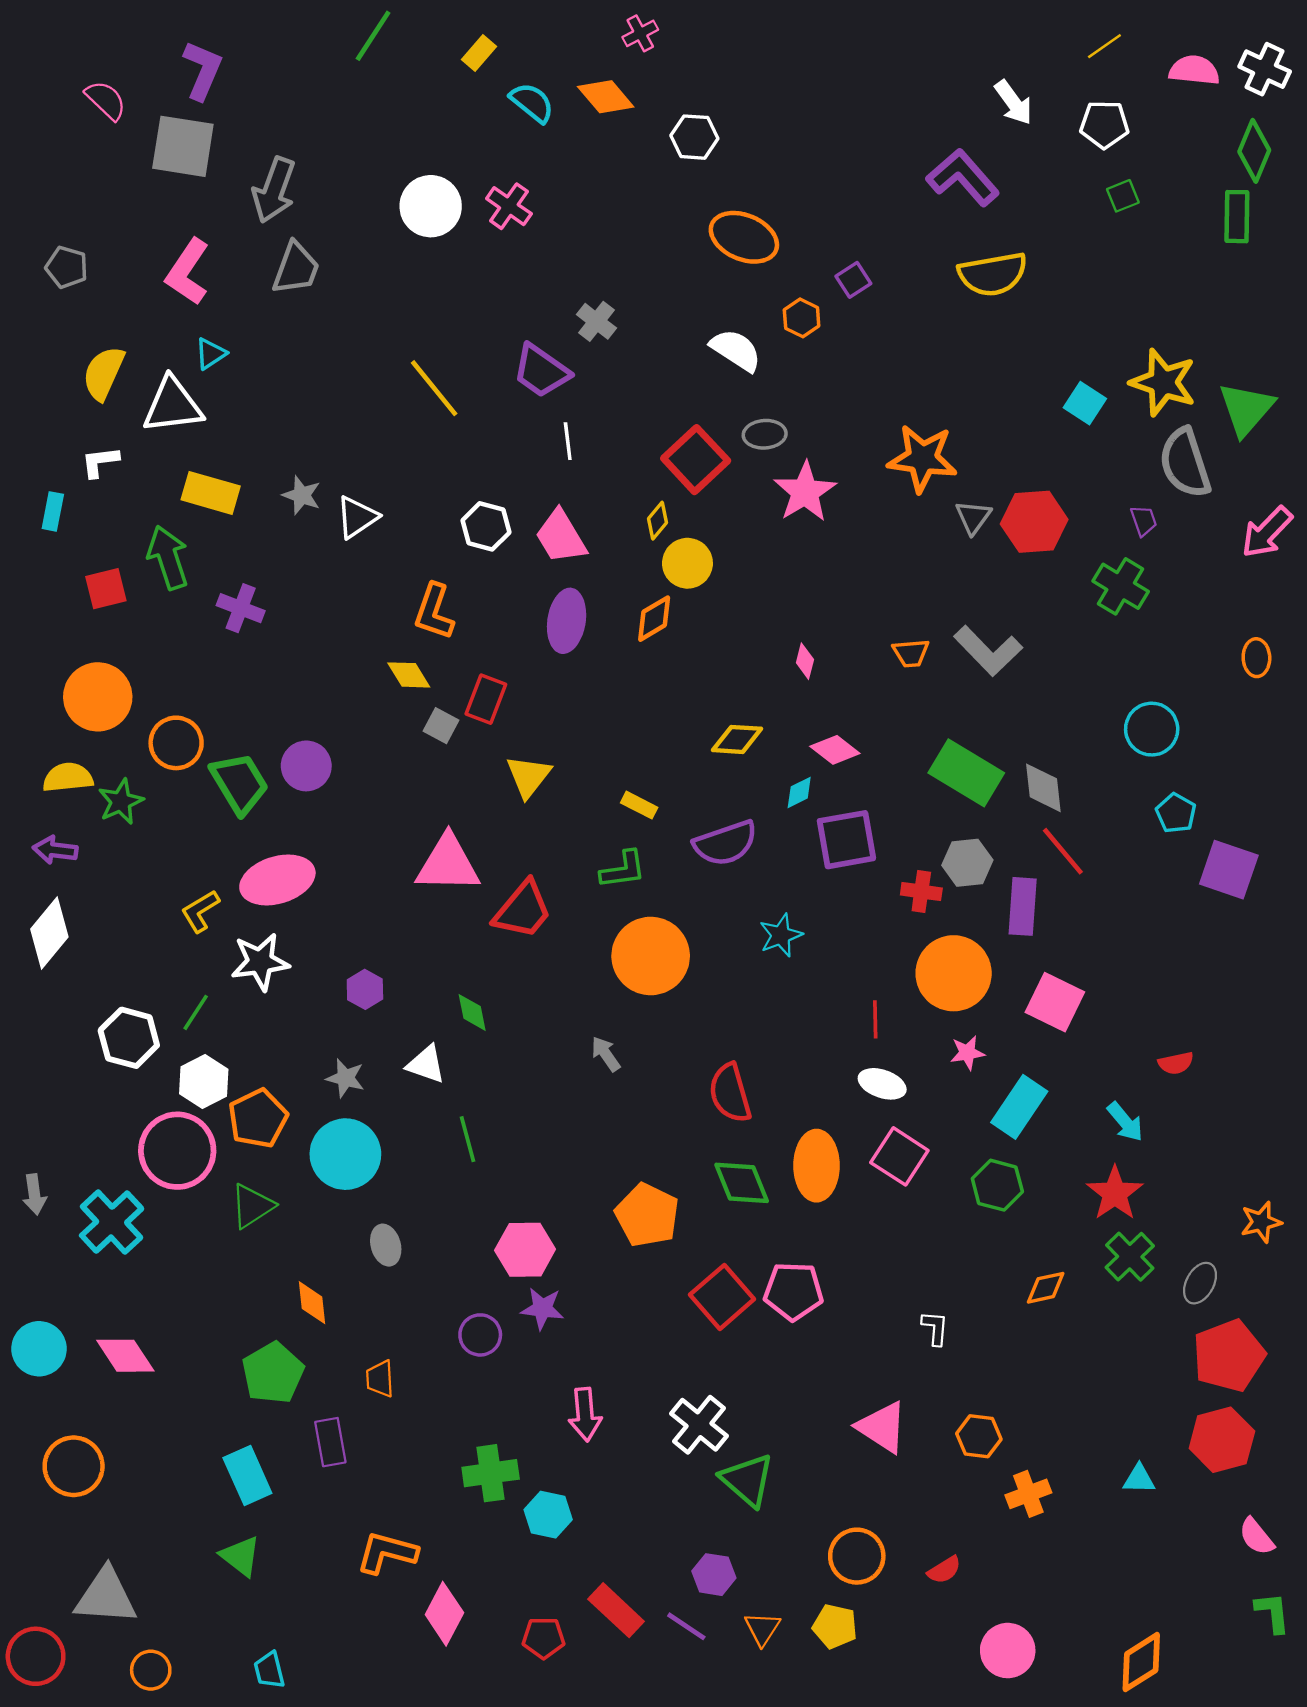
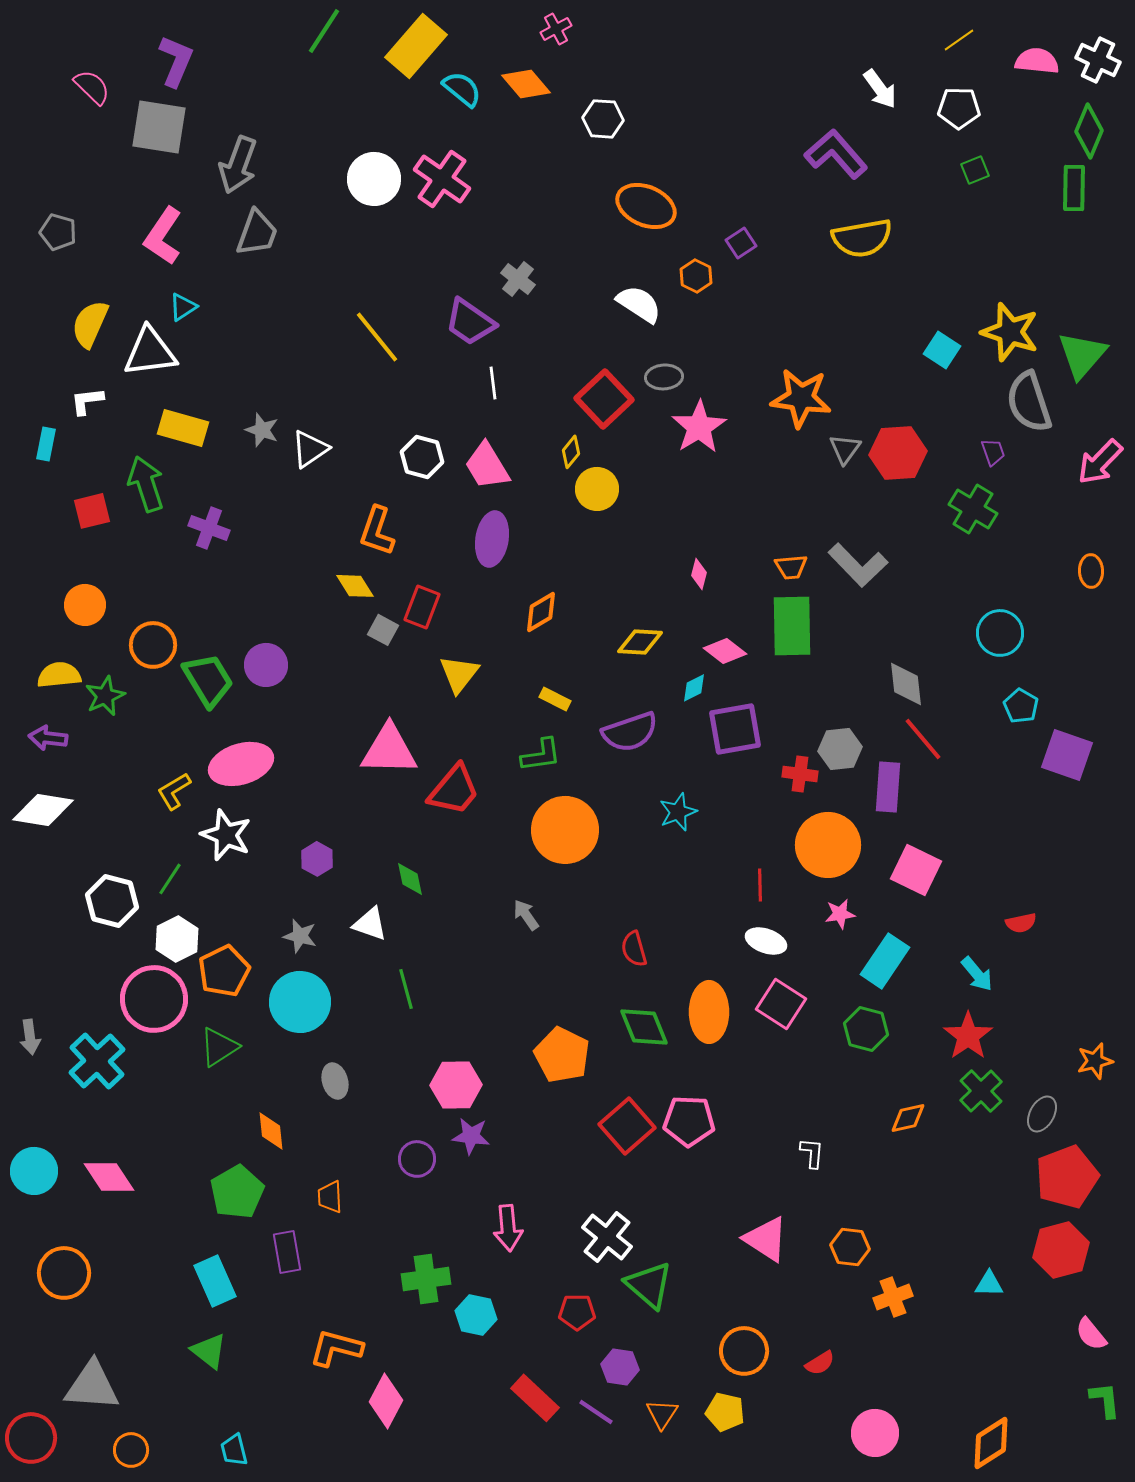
yellow rectangle: (479, 53) -> (416, 46), size x2.0
pink cross: (509, 206) -> (442, 179), size x1.4
orange diamond: (654, 619) -> (541, 612), moved
orange circle: (98, 697) -> (85, 605), size x0.7
green rectangle: (966, 773) -> (792, 626), moved, turned 58
white diamond: (49, 933) -> (43, 810), turned 60
white star: (260, 962) -> (226, 835), turned 30
red semicircle: (730, 1093) -> (634, 949), size x0.7
red pentagon: (544, 1638) -> (577, 1312), moved

